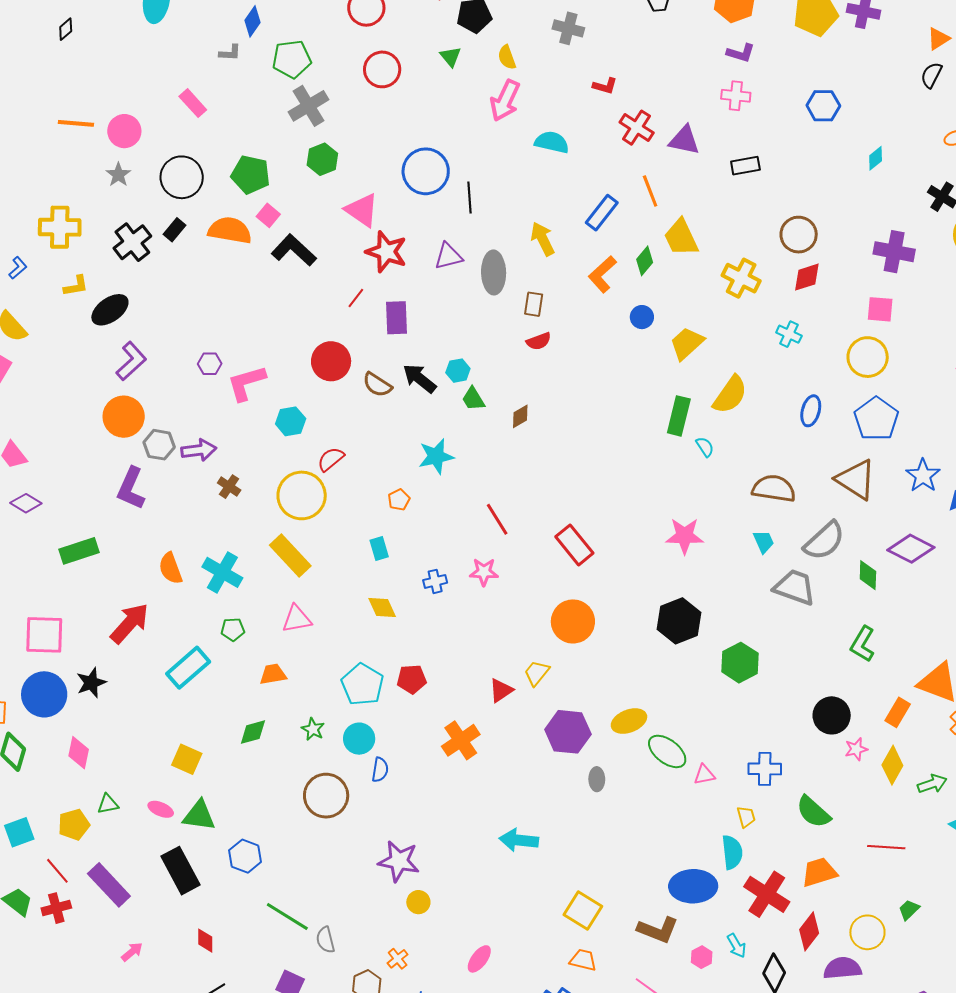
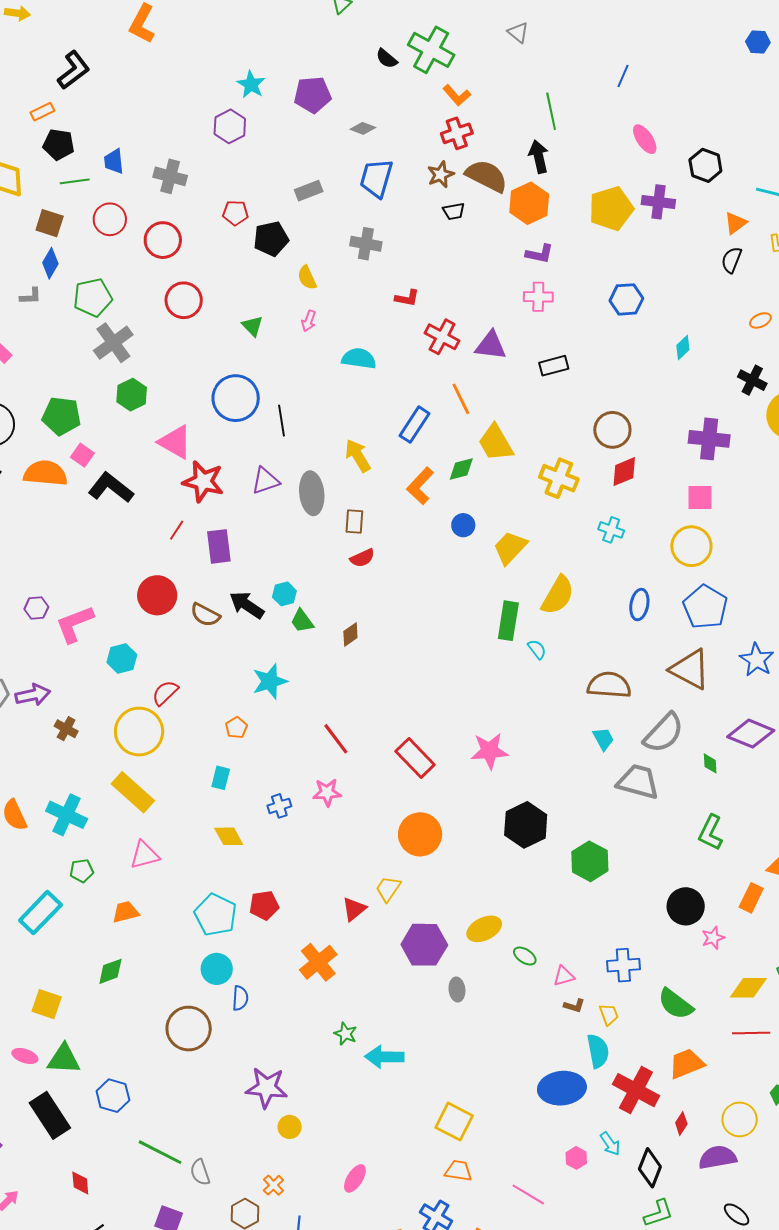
green triangle: (450, 57) -> (252, 326), moved
pink arrow: (505, 100) -> (309, 321), size x0.5
green diamond: (645, 261) -> (461, 469), turned 40
pink star: (685, 536) -> (489, 751), moved
cyan rectangle: (379, 549) -> (221, 778), turned 35
green diamond: (868, 575) -> (710, 763), size x0.7
green star: (313, 729) -> (345, 1034), moved
green ellipse: (667, 751) -> (525, 956), size x0.6
yellow diamond: (892, 765) -> (748, 988), moved, turned 66
brown L-shape: (658, 930) -> (574, 1006), moved, size x0.5
red diamond: (809, 931) -> (681, 1123), size x0.6

